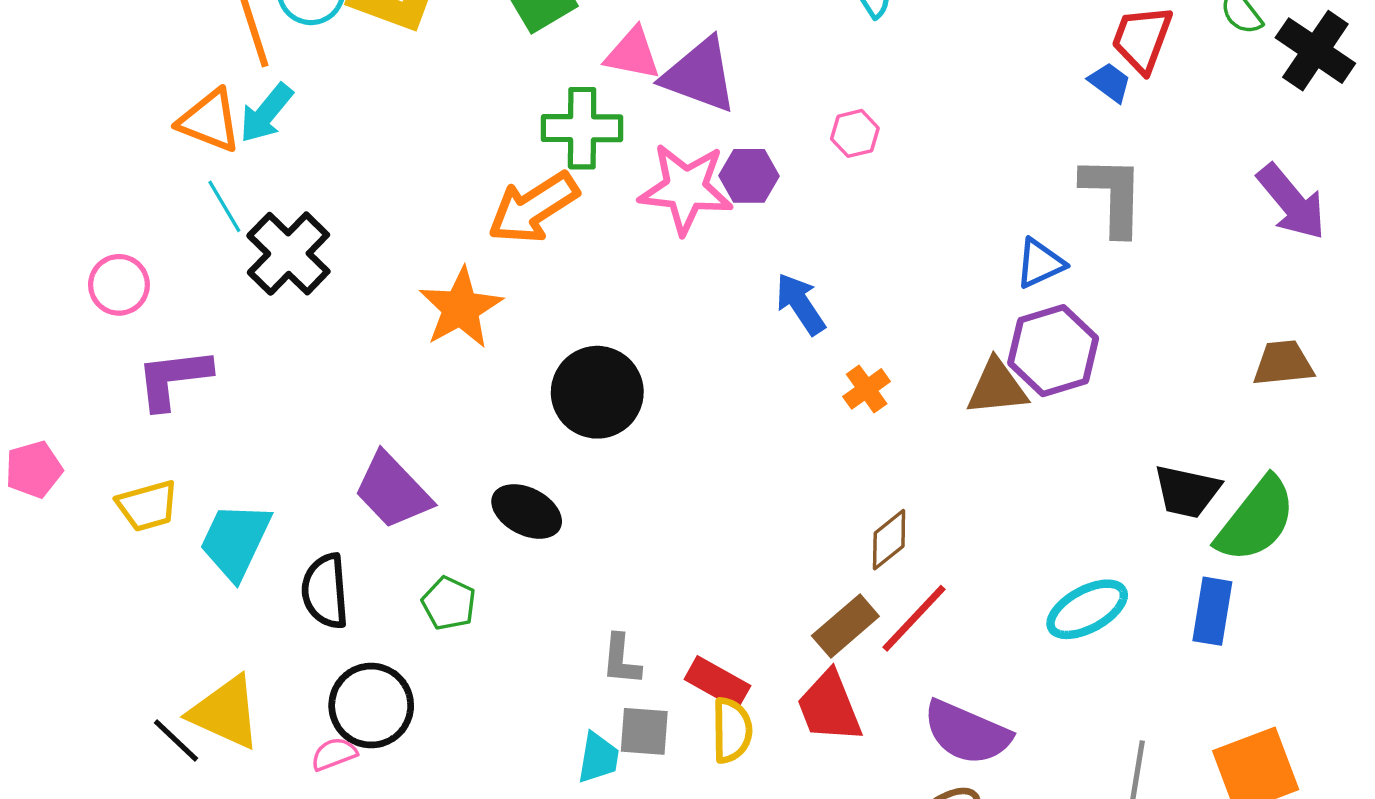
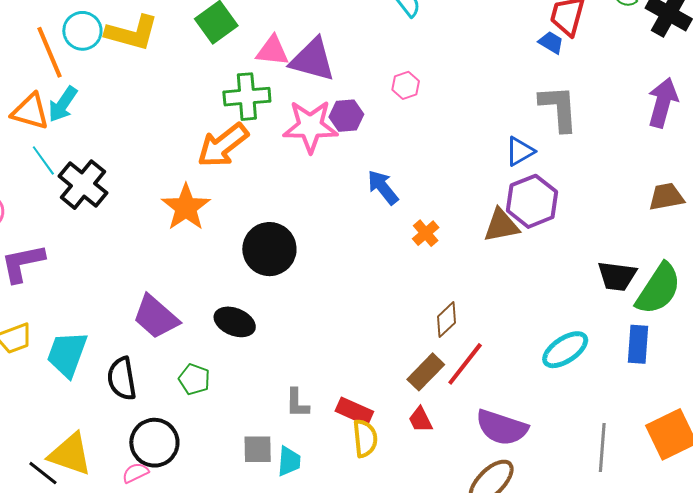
purple arrow: (1292, 202) -> (663, 103), turned -120
red trapezoid: (829, 707) -> (420, 420), size x0.6
gray square: (644, 731) -> (258, 449), moved

